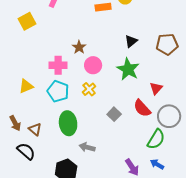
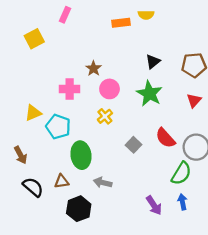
red triangle: (156, 88) -> (194, 100), moved
cyan pentagon: (58, 91) -> (58, 127), moved
brown triangle: (35, 129) -> (62, 181), moved, turned -48
blue arrow: (157, 164) -> (182, 202), turned 48

